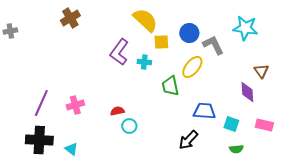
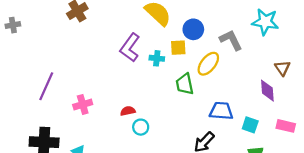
blue circle: (189, 33) -> (193, 29), moved
yellow square: (161, 42) -> (178, 48), moved
purple line: (41, 103) -> (46, 86), moved

